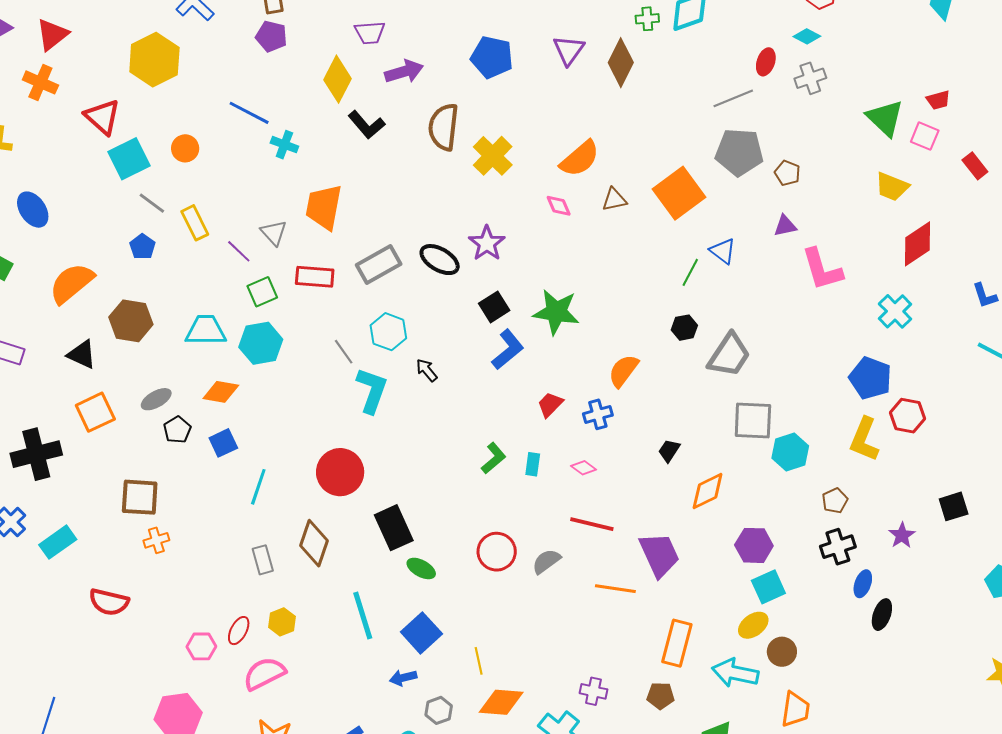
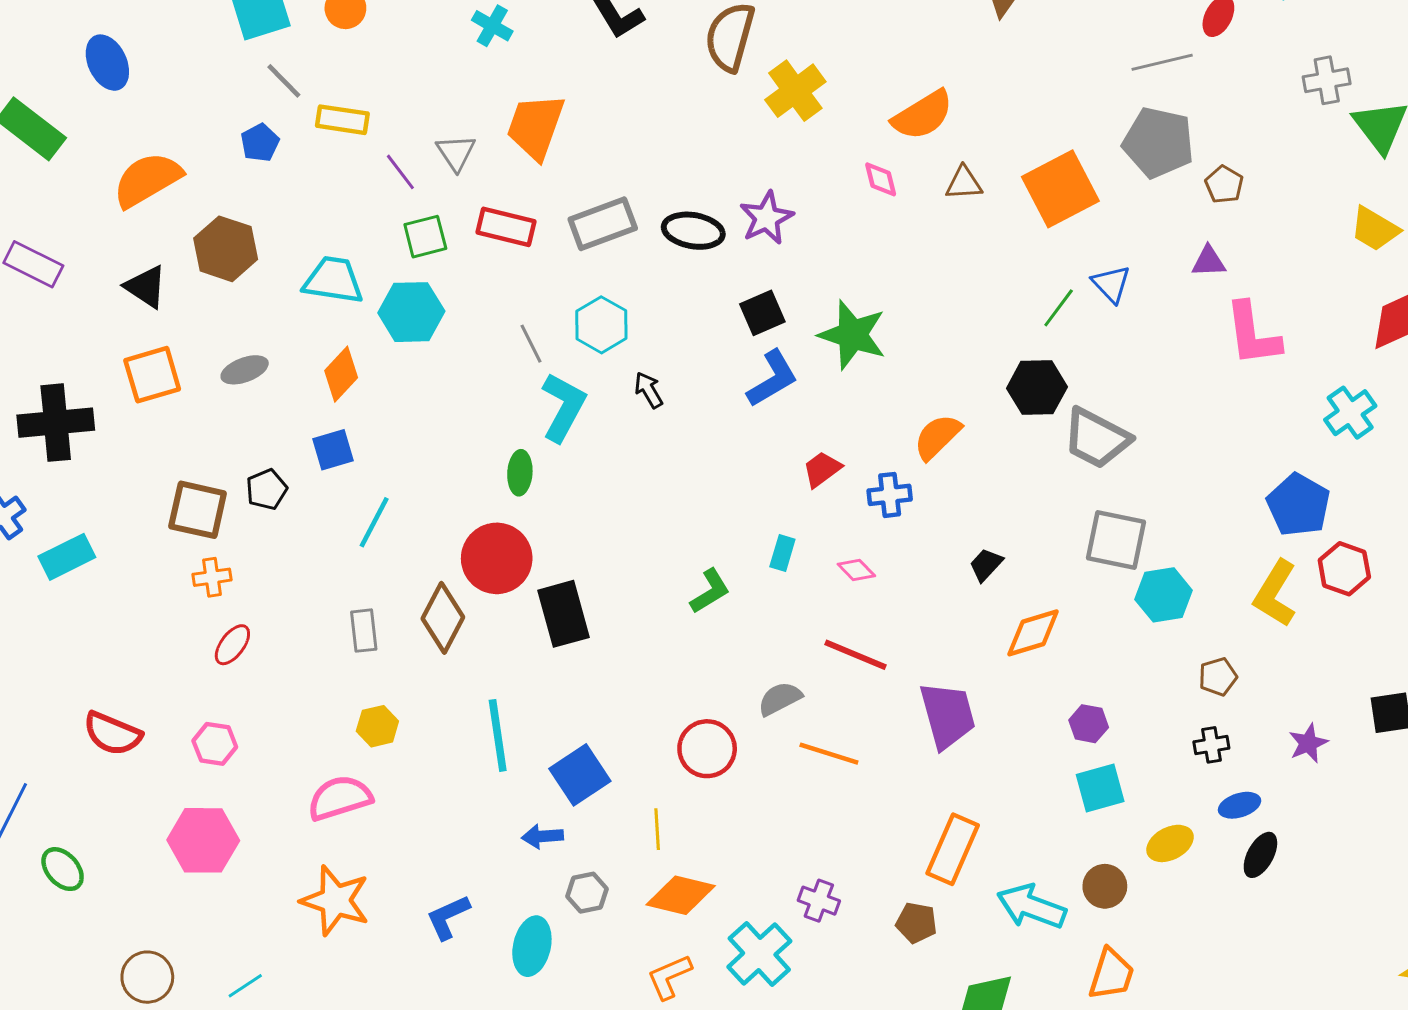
gray cross: (810, 78) -> (1327, 80), moved
yellow rectangle: (195, 223) -> (342, 120), turned -64
black ellipse: (440, 260) -> (693, 231), turned -30
black hexagon: (684, 328) -> (1037, 388), size x1.5
gray trapezoid: (729, 355) -> (1097, 438), turned 75
orange diamond: (221, 392) -> (341, 374), turned -66
black pentagon: (177, 430) -> (267, 489), moved
green L-shape: (494, 458) -> (710, 591), moved
red circle: (340, 472) -> (497, 558), moved
purple hexagon: (754, 545) -> (1089, 724), size x0.7
black cross: (838, 547) -> (1211, 745), size x0.7
red circle: (497, 552) -> (707, 749), moved
green ellipse: (421, 568) -> (520, 473), moved, turned 56
blue ellipse: (863, 584) -> (1240, 805), turned 44
orange line: (615, 589) -> (829, 754), moved
red semicircle: (109, 602) -> (112, 734), moved
yellow ellipse: (753, 625) -> (1170, 843), moved
red ellipse: (239, 631) -> (232, 645), moved
pink hexagon: (201, 646) -> (215, 744), moved

